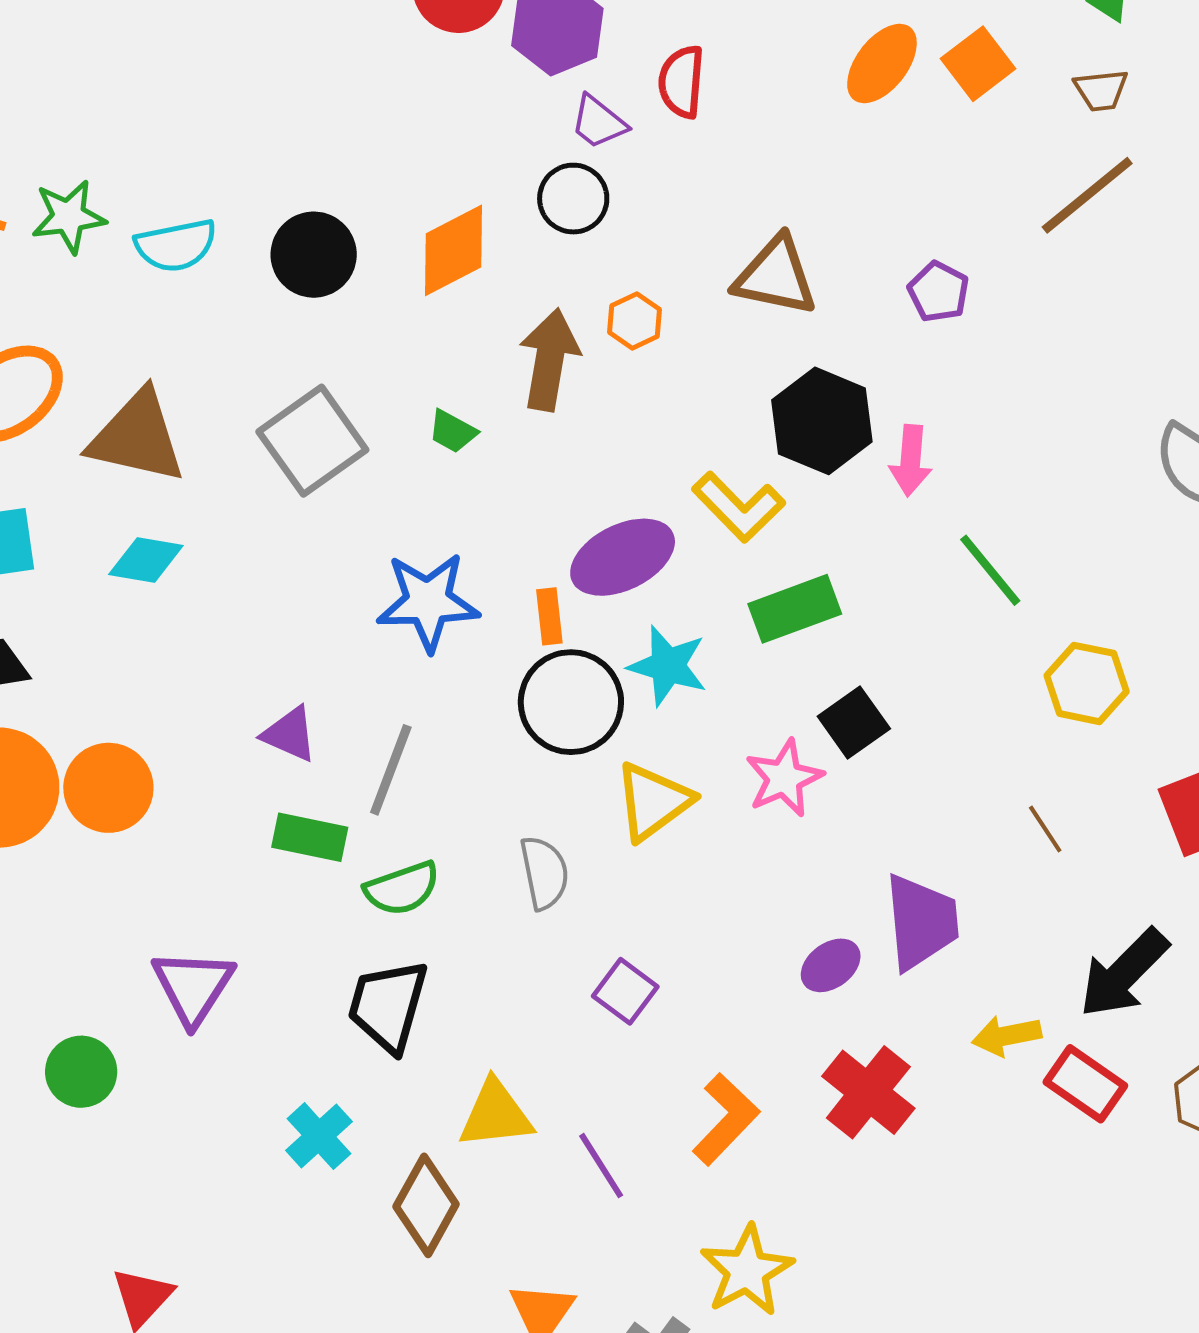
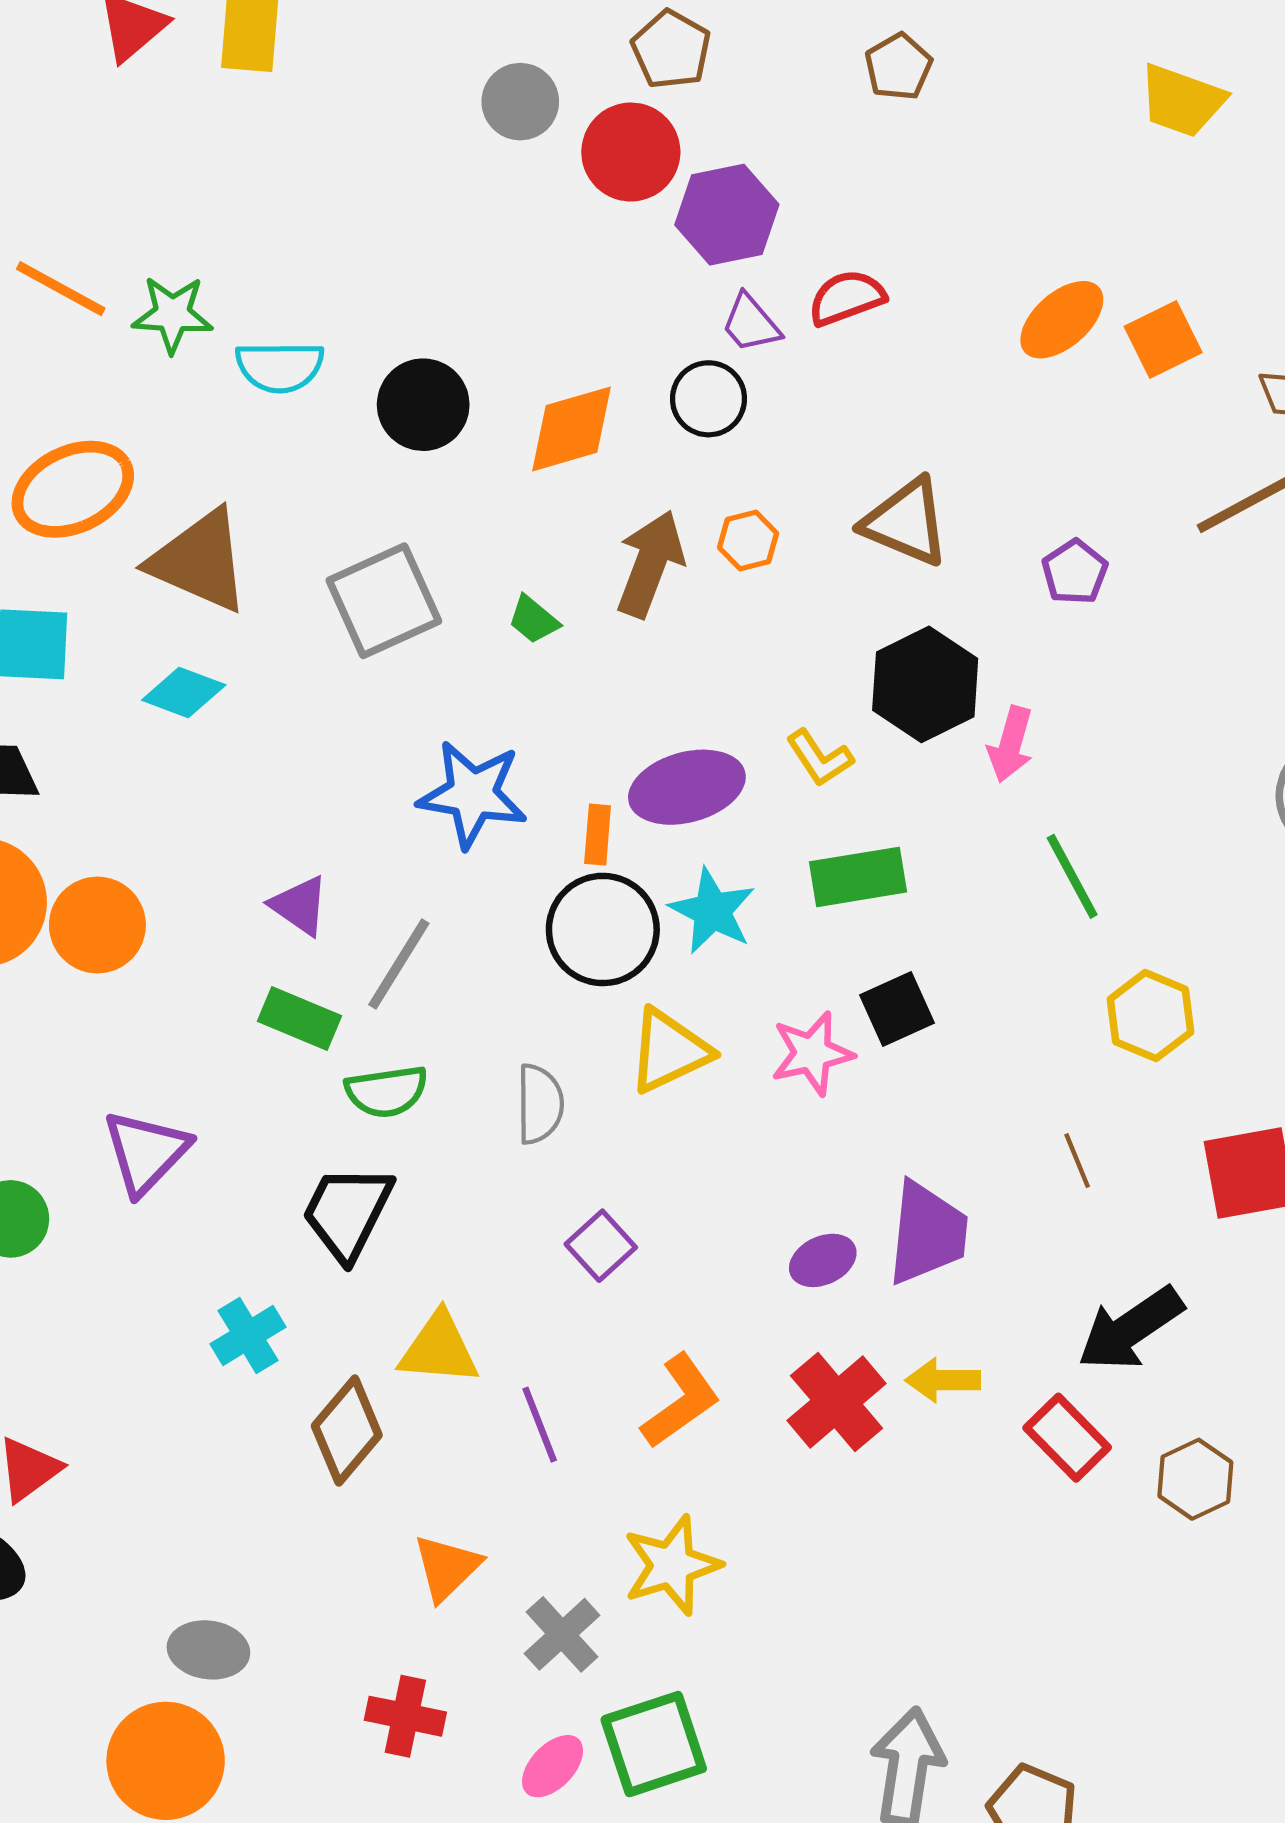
red semicircle: (682, 82) -> (847, 298), turned 54
yellow L-shape: (738, 507) -> (820, 758), size x0.7
yellow arrow: (1007, 1036) -> (943, 1380), moved

